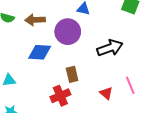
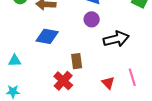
purple circle: (68, 32) -> (92, 19), moved, size x0.6
red cross: (60, 96) -> (63, 81), turned -30

